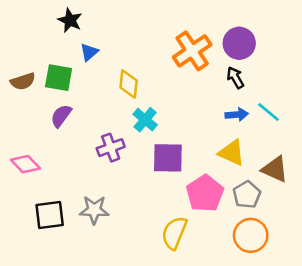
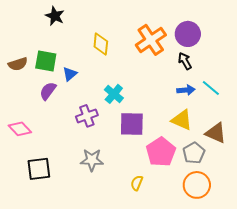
blue triangle: (89, 52) -> (70, 74), moved
yellow diamond: (129, 84) -> (101, 44), moved
gray star: (94, 210) -> (92, 160), moved
yellow semicircle: (174, 233) -> (137, 183), size x0.6

